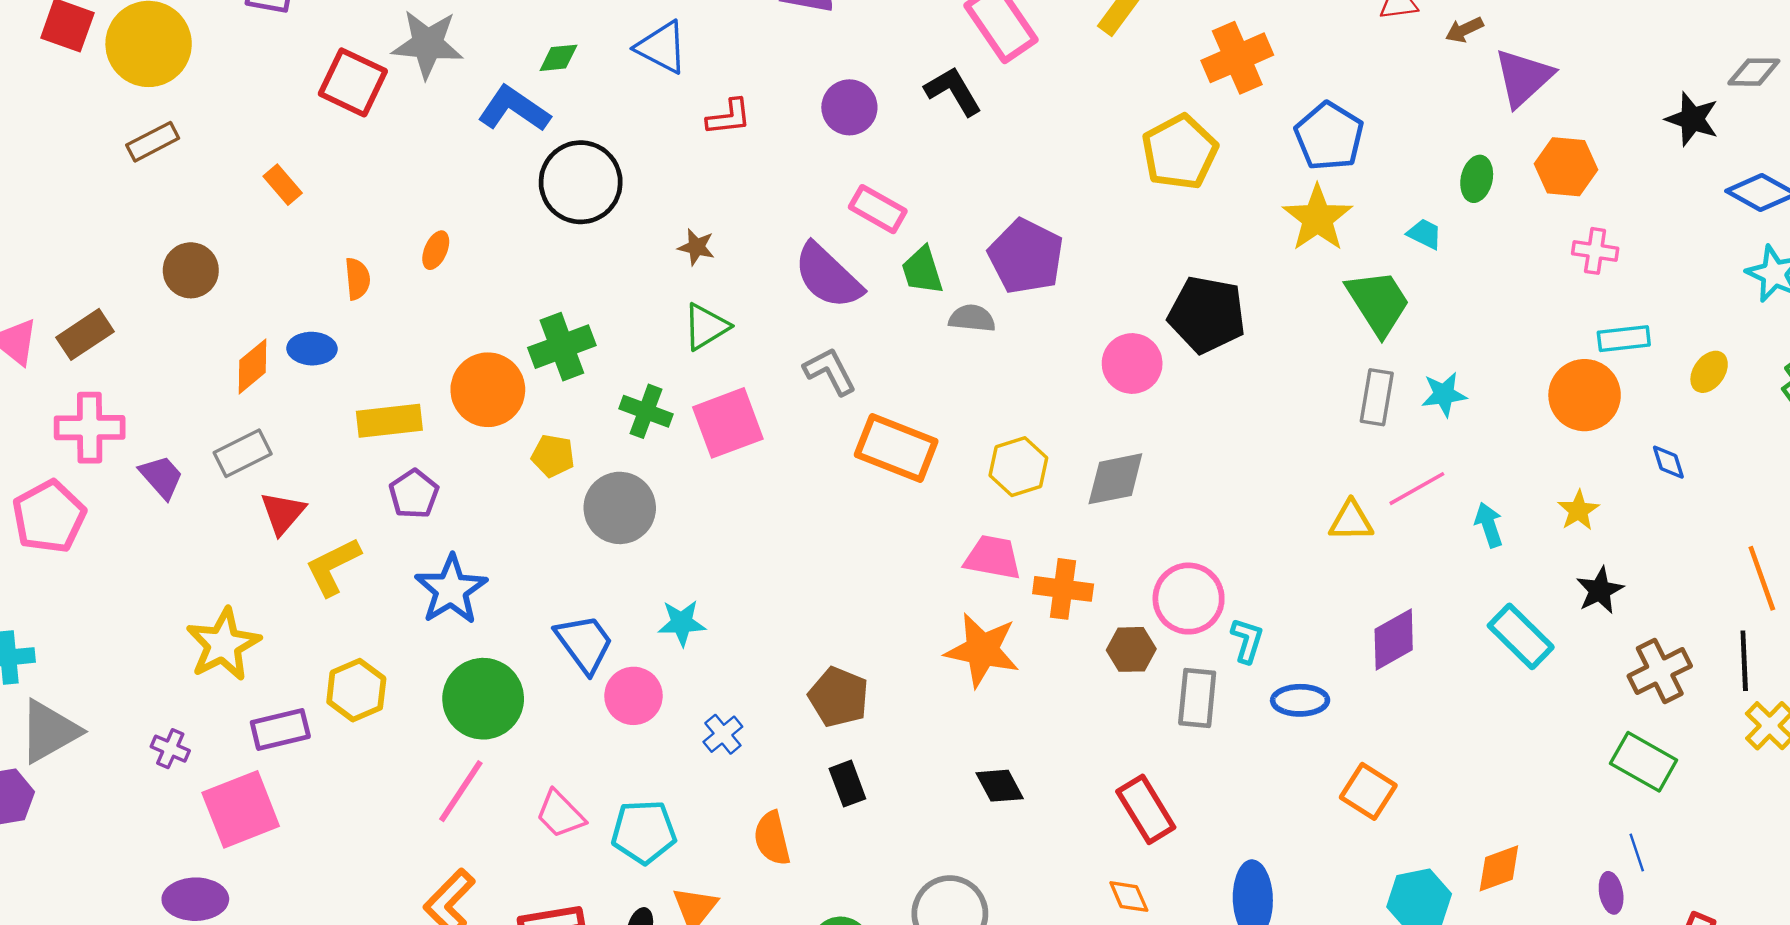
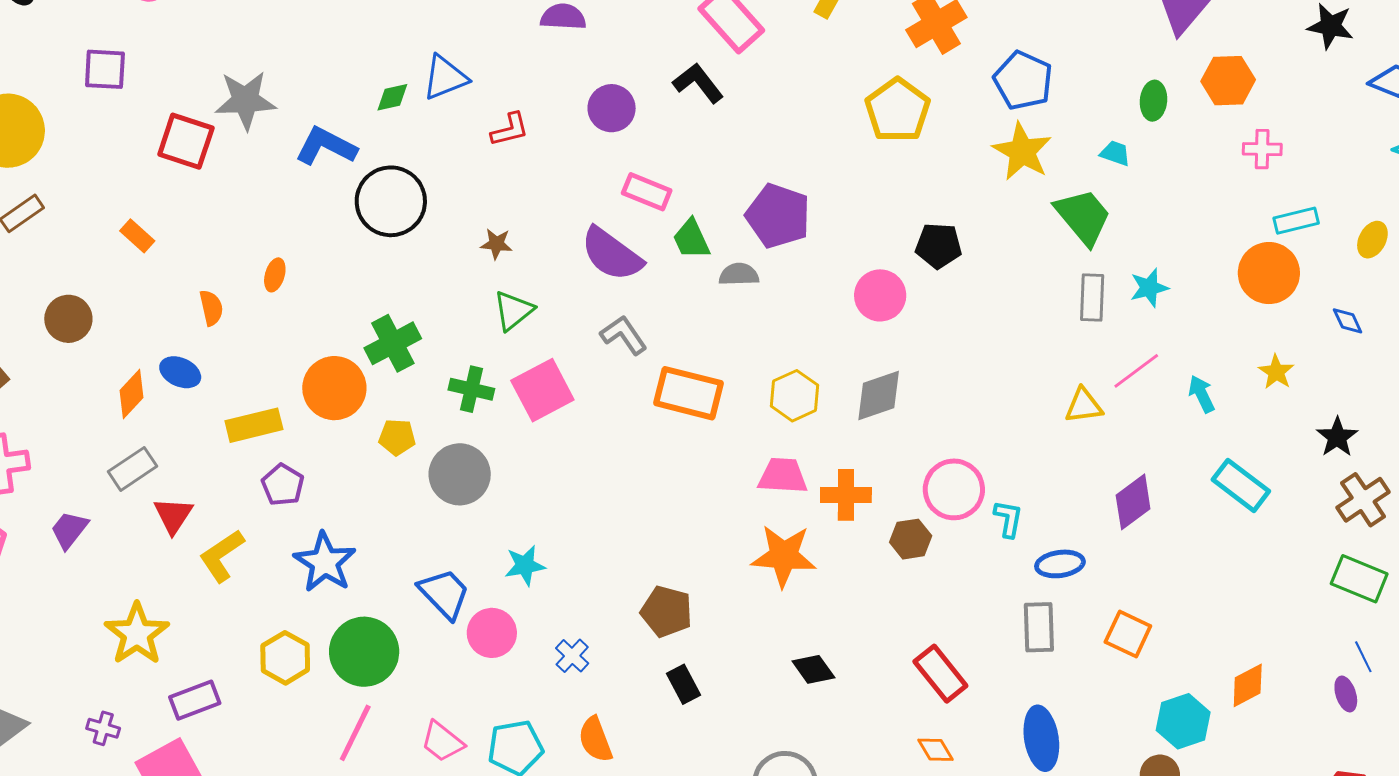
blue triangle: (662, 47) -> (445, 78), turned -42
green diamond: (558, 58) -> (392, 97), moved
black pentagon: (1207, 315) -> (938, 246), size x0.7
blue ellipse: (312, 349) -> (180, 372), turned 30
purple trapezoid: (161, 477) -> (69, 530), moved, turned -93
black star: (1600, 590) -> (1337, 437), moved
yellow hexagon: (356, 690) -> (285, 658), moved
gray rectangle: (1197, 698) -> (1039, 627), moved
orange semicircle: (772, 838) -> (595, 739), moved

